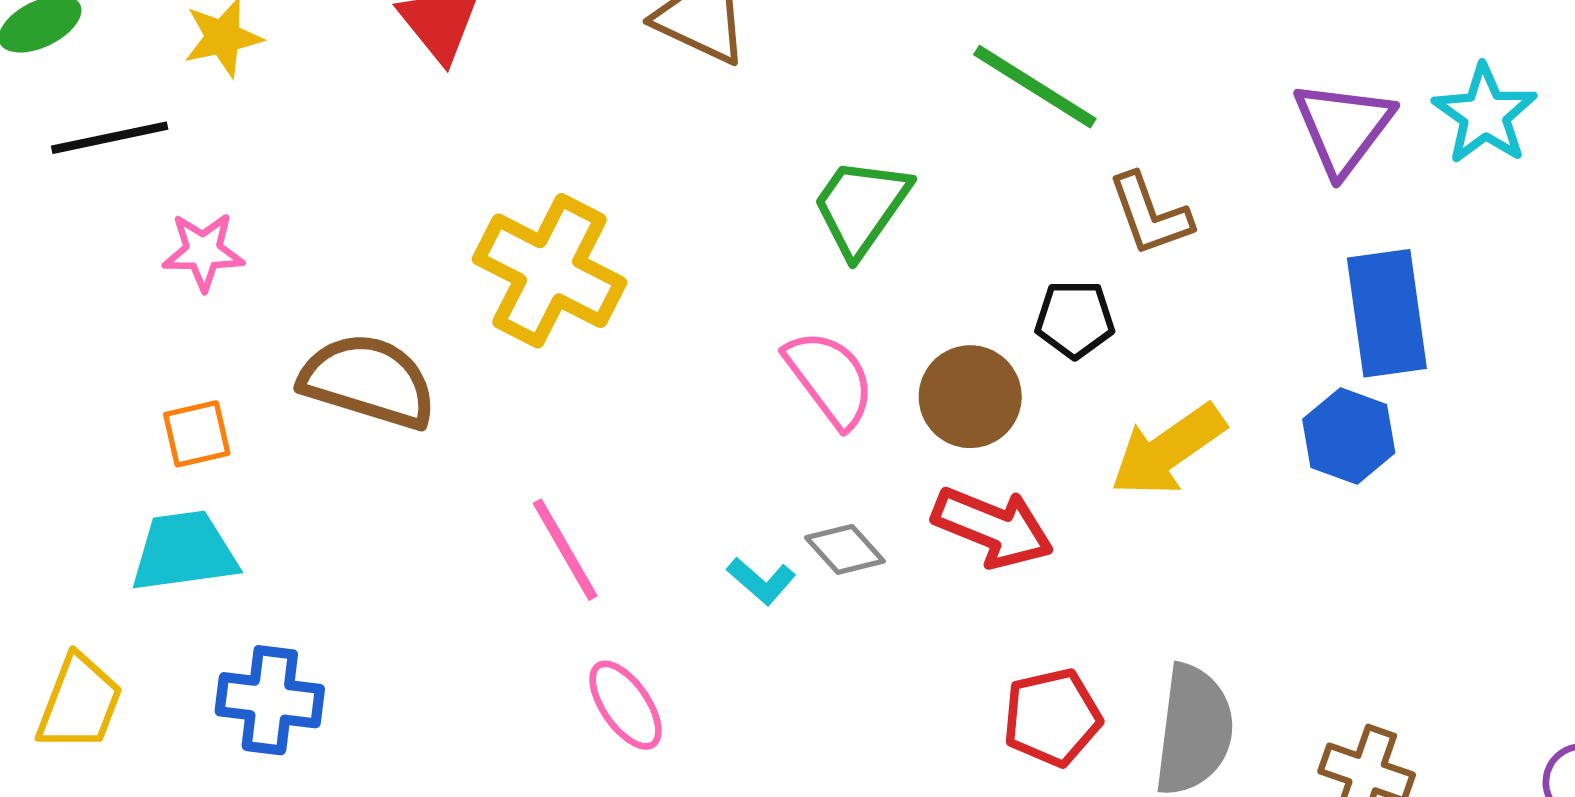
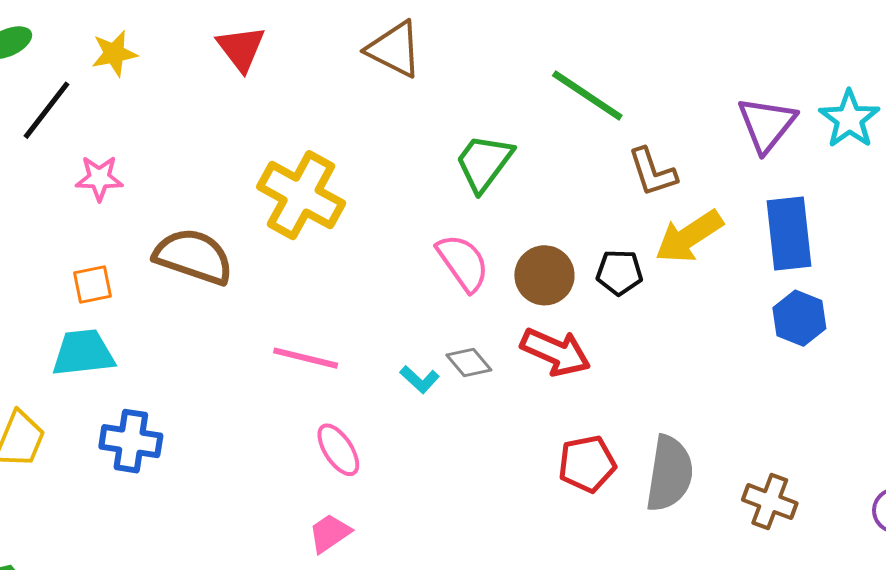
black line: (110, 138) -> (46, 110), turned -42
black pentagon: (1075, 319) -> (619, 272), moved
blue hexagon: (1349, 436) -> (799, 318), moved
yellow arrow: (1168, 450) -> (689, 237), moved
pink line: (565, 550) -> (306, 358), turned -48

